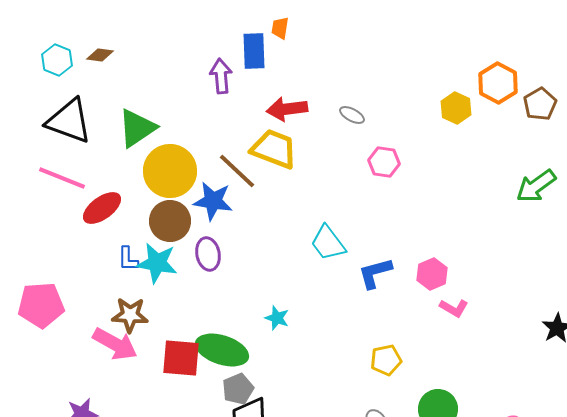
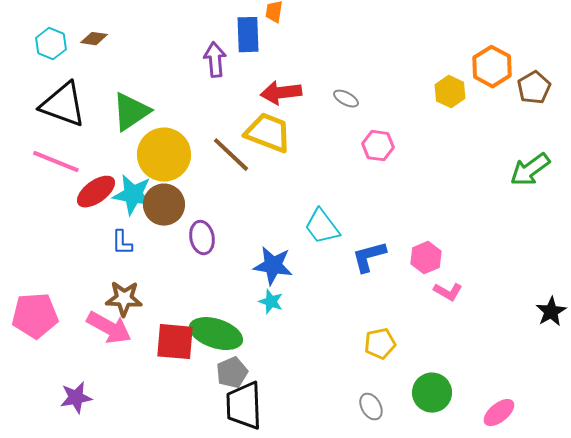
blue star: (213, 201) -> (273, 266), moved
cyan star: (157, 263) -> (133, 195), moved
pink pentagon: (41, 305) -> (35, 316), moved

